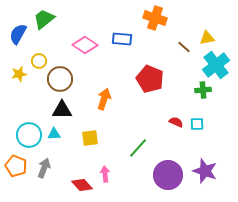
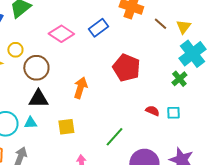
yellow triangle: (207, 38) -> (183, 27), turned -42
blue rectangle: (122, 39) -> (98, 28), turned -42
brown line: (184, 47) -> (160, 24), moved
green cross: (203, 90) -> (179, 79), turned -35

